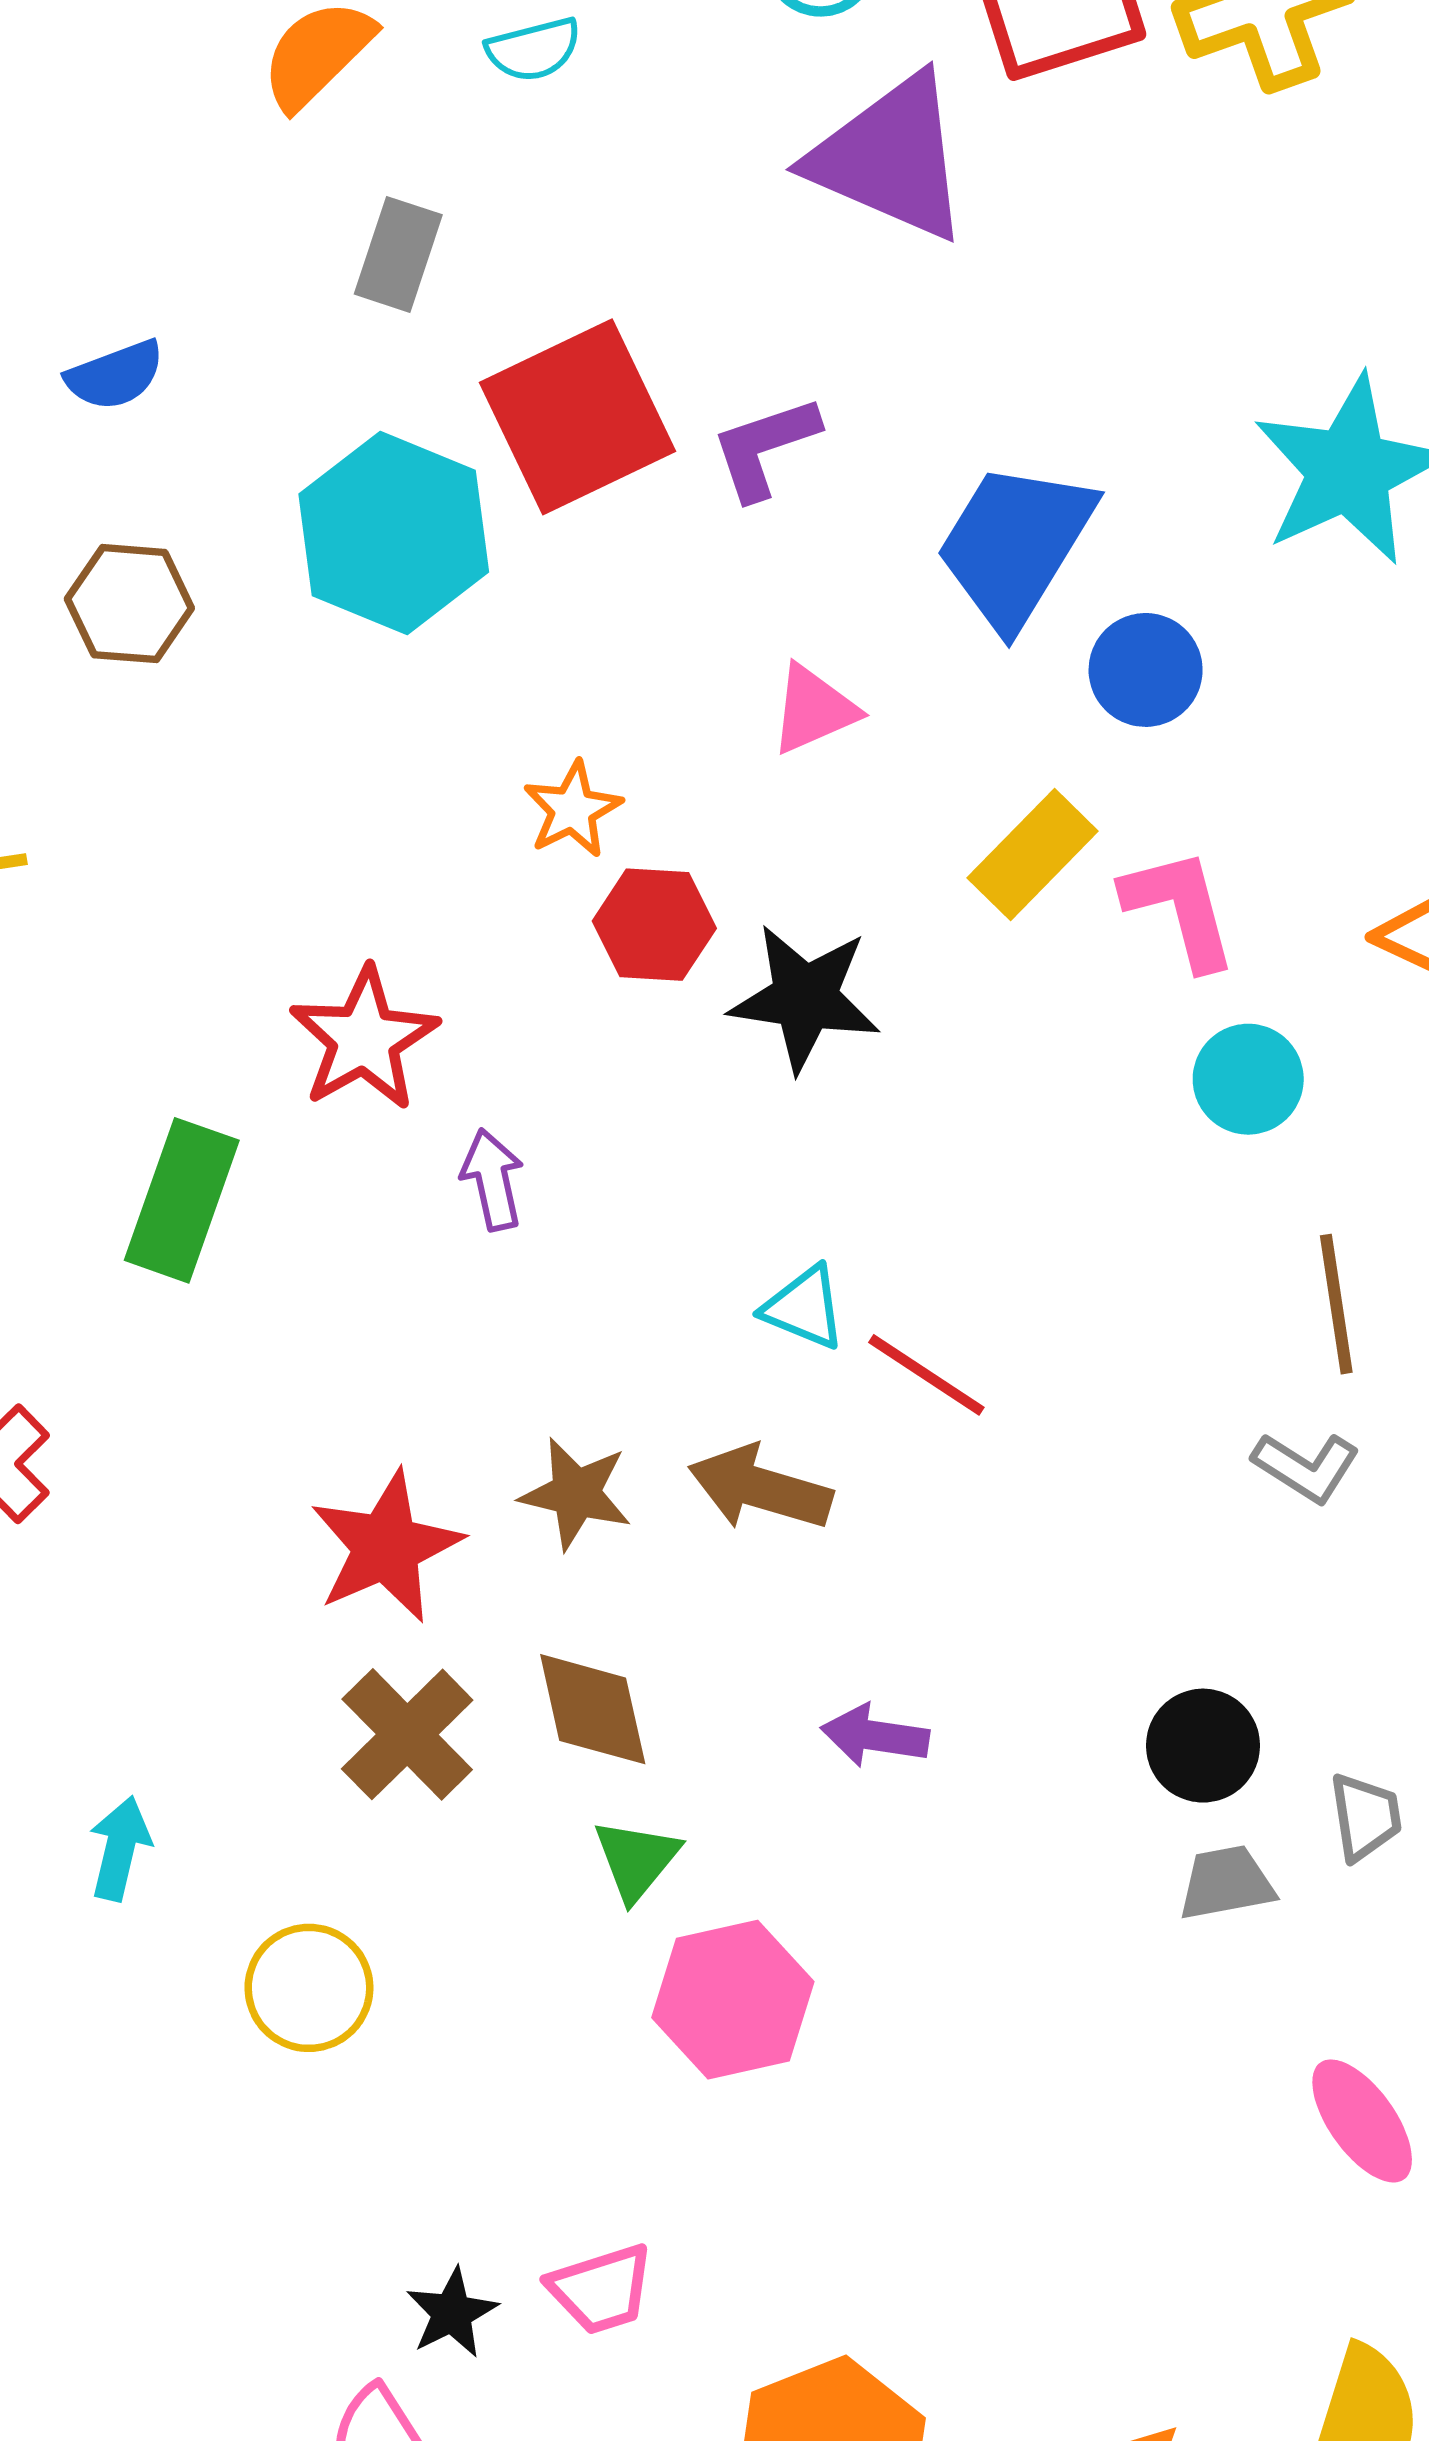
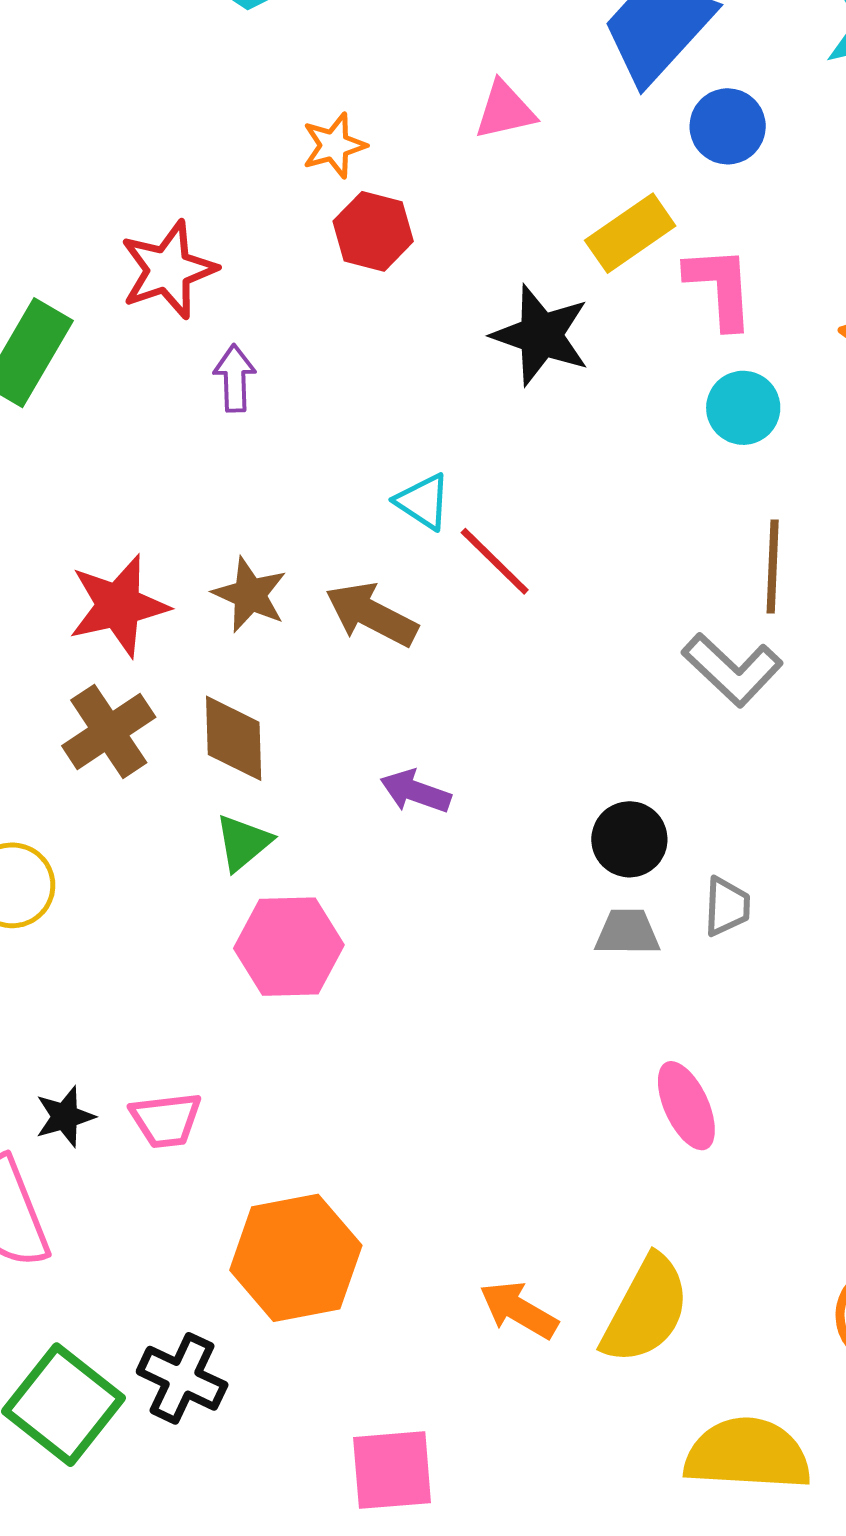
black star: (805, 998) -> (541, 335), moved
gray L-shape: (1306, 1467) -> (732, 670), size x1.4

